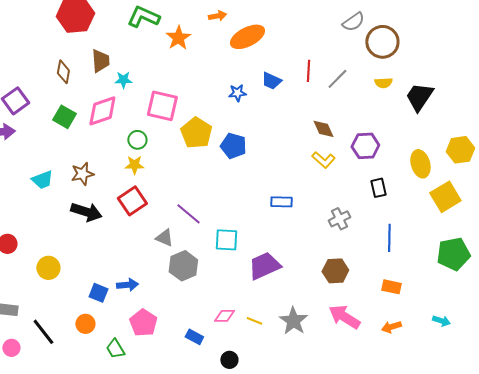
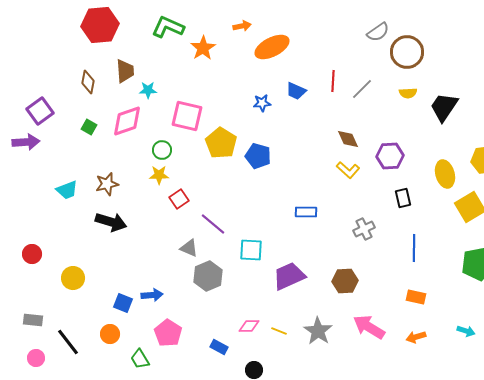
green square: (64, 117) -> (89, 127), size x0.7
red square: (132, 201) -> (179, 199), moved, size x0.7
brown hexagon: (335, 271) -> (345, 281), moved

